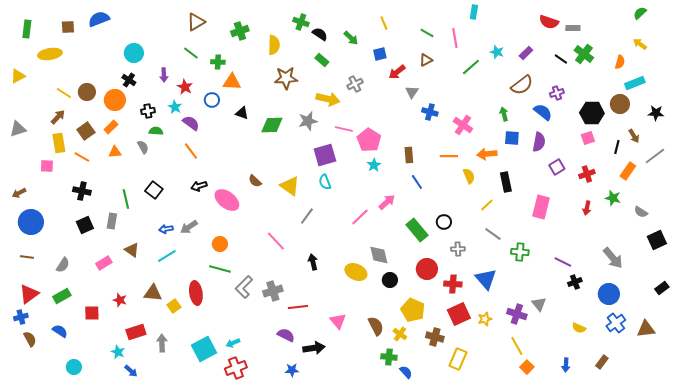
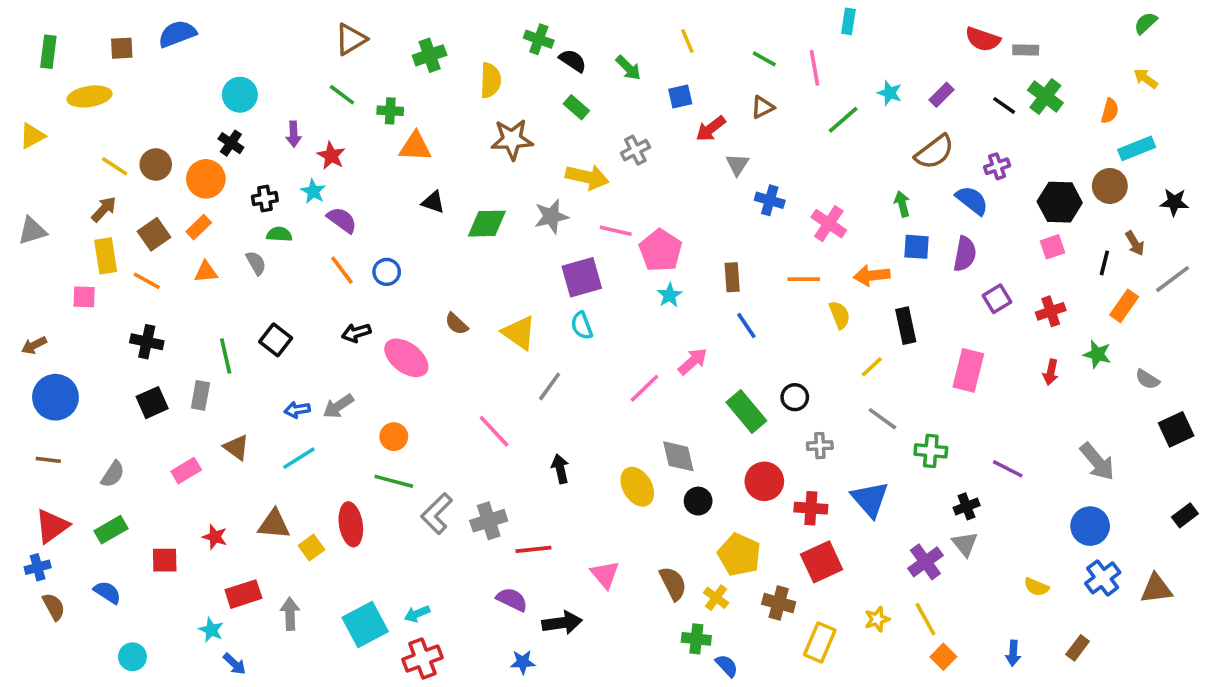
blue circle: (212, 100) -> (387, 272), moved
yellow ellipse: (356, 272) -> (637, 487), turned 35
black cross: (575, 282) -> (967, 506), moved
purple cross: (517, 314) -> (925, 562), turned 36
yellow star: (485, 319) -> (877, 619), moved

